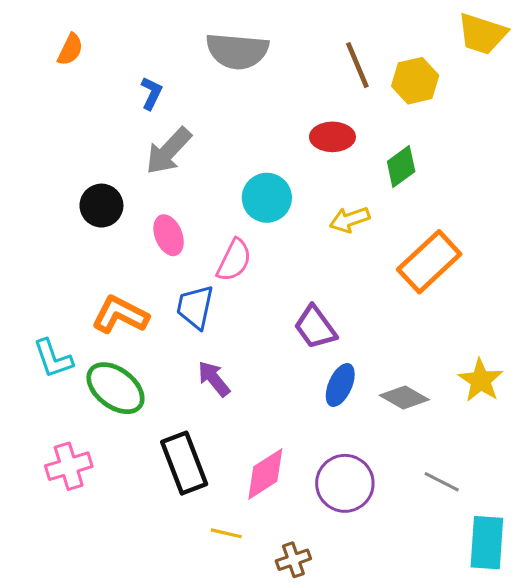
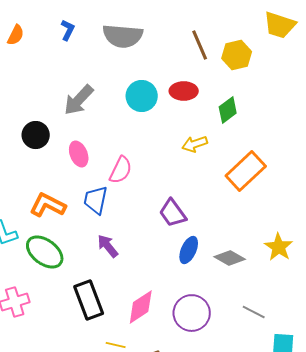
blue L-shape: (151, 93) -> (68, 30), moved
cyan circle: (267, 198) -> (142, 96), moved

